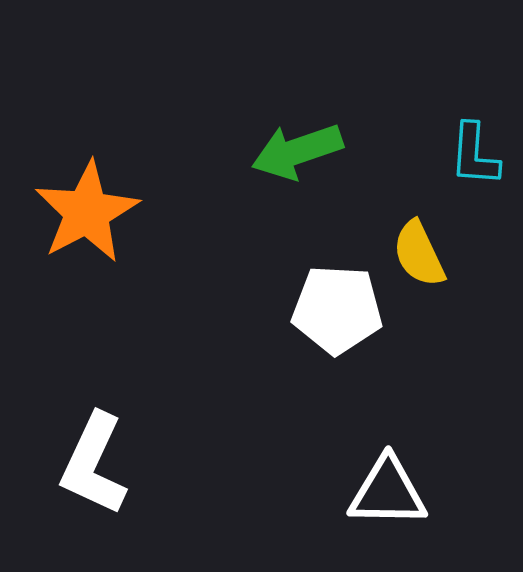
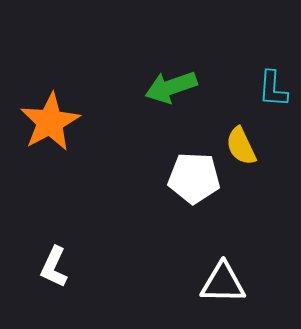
white L-shape: (94, 464) -> (54, 267), size x0.7

